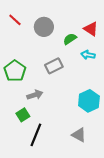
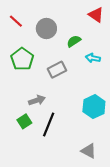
red triangle: (91, 29) -> (96, 15), moved
green pentagon: (15, 71) -> (22, 59), moved
black line: (36, 135) -> (49, 125), moved
gray triangle: (79, 135) -> (89, 151), moved

